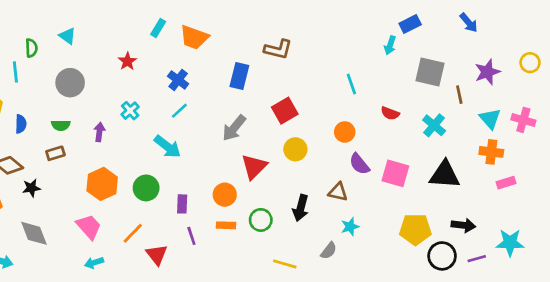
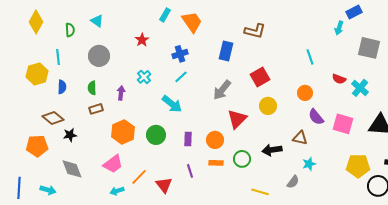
orange trapezoid: (194, 37) -> (192, 22), turned -145
cyan line: (15, 72) -> (58, 57), moved
blue cross: (178, 80) -> (180, 54), turned 35
green semicircle: (61, 125) -> (92, 88), turned 88
cyan cross: (434, 125) -> (360, 88), moved
brown rectangle: (55, 153) -> (96, 109), moved
purple rectangle: (182, 204) -> (188, 139), moved
black arrow: (301, 208) -> (272, 150), turned 66
pink trapezoid: (89, 227) -> (113, 164), turned 95
orange line: (133, 233) -> (139, 177), moved

